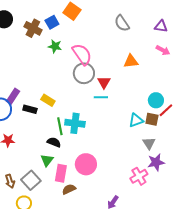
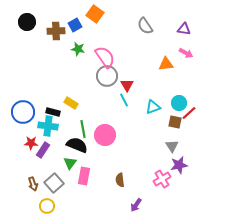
brown cross: (33, 28) -> (56, 31), turned -30
orange triangle: (131, 61) -> (166, 64), moved
purple rectangle: (13, 96) -> (43, 150), moved
cyan line: (101, 97) -> (124, 100), turned 64
cyan triangle: (136, 120) -> (153, 107), moved
cyan cross: (75, 123) -> (48, 126), moved
black semicircle: (54, 142) -> (77, 145), size x1.5
pink circle: (86, 164) -> (105, 135), moved
brown semicircle: (69, 189) -> (120, 180), moved, turned -72

